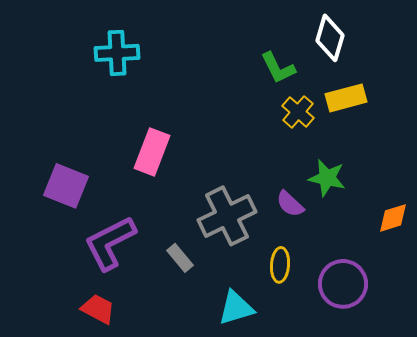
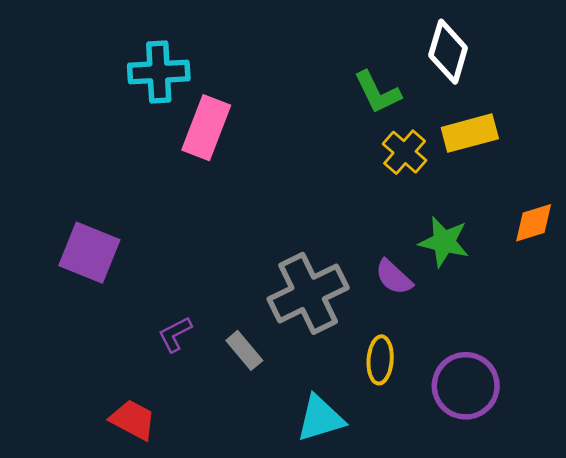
pink rectangle: (152, 152) -> (206, 128), moved
orange diamond: (393, 218) -> (534, 223), moved
purple L-shape: (110, 243) -> (175, 334), moved, size x0.5

